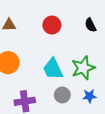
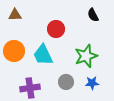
red circle: (52, 25) -> (56, 29), moved
cyan trapezoid: (53, 69) -> (43, 55), moved

